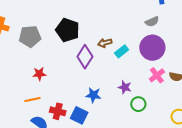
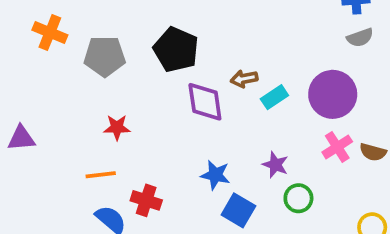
gray semicircle: (152, 22) -> (360, 38), moved
purple diamond: (85, 57) -> (205, 102), turned -45
blue square: (79, 115) -> (238, 210), moved

